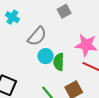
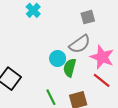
gray semicircle: (37, 36) -> (80, 44), moved

